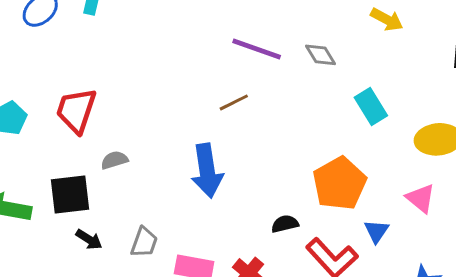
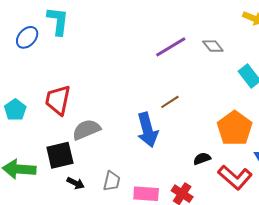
purple line: (257, 49) -> (171, 47), turned -44
brown line: (234, 102) -> (170, 102), moved
gray semicircle: (114, 160) -> (86, 130), size x1.6

